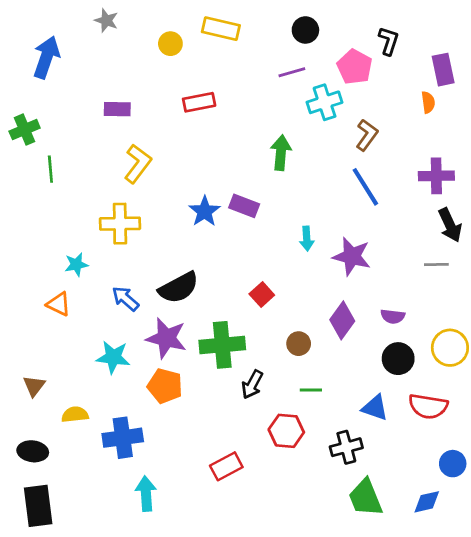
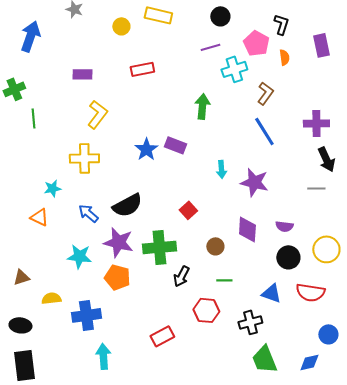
orange semicircle: (428, 102) -> (284, 57), moved
purple diamond: (342, 320) -> (247, 229), turned -32
brown triangle: (34, 386) -> (21, 277), turned 36

